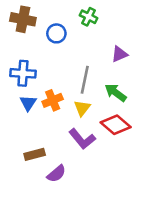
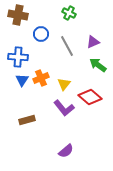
blue circle: (56, 33) -> (41, 34), moved
gray line: (85, 80) -> (67, 46), moved, turned -40
green arrow: (116, 93) -> (98, 65), moved
purple semicircle: (56, 174) -> (66, 151), moved

